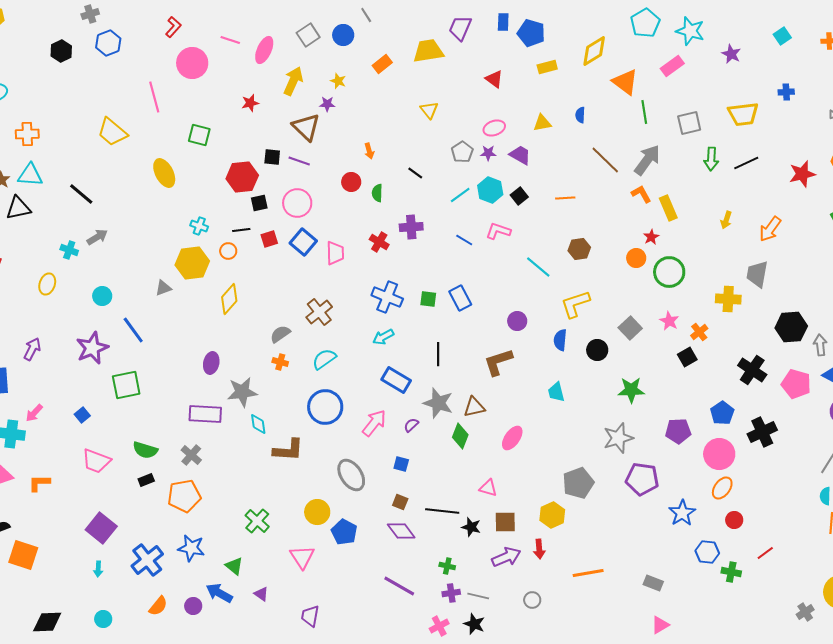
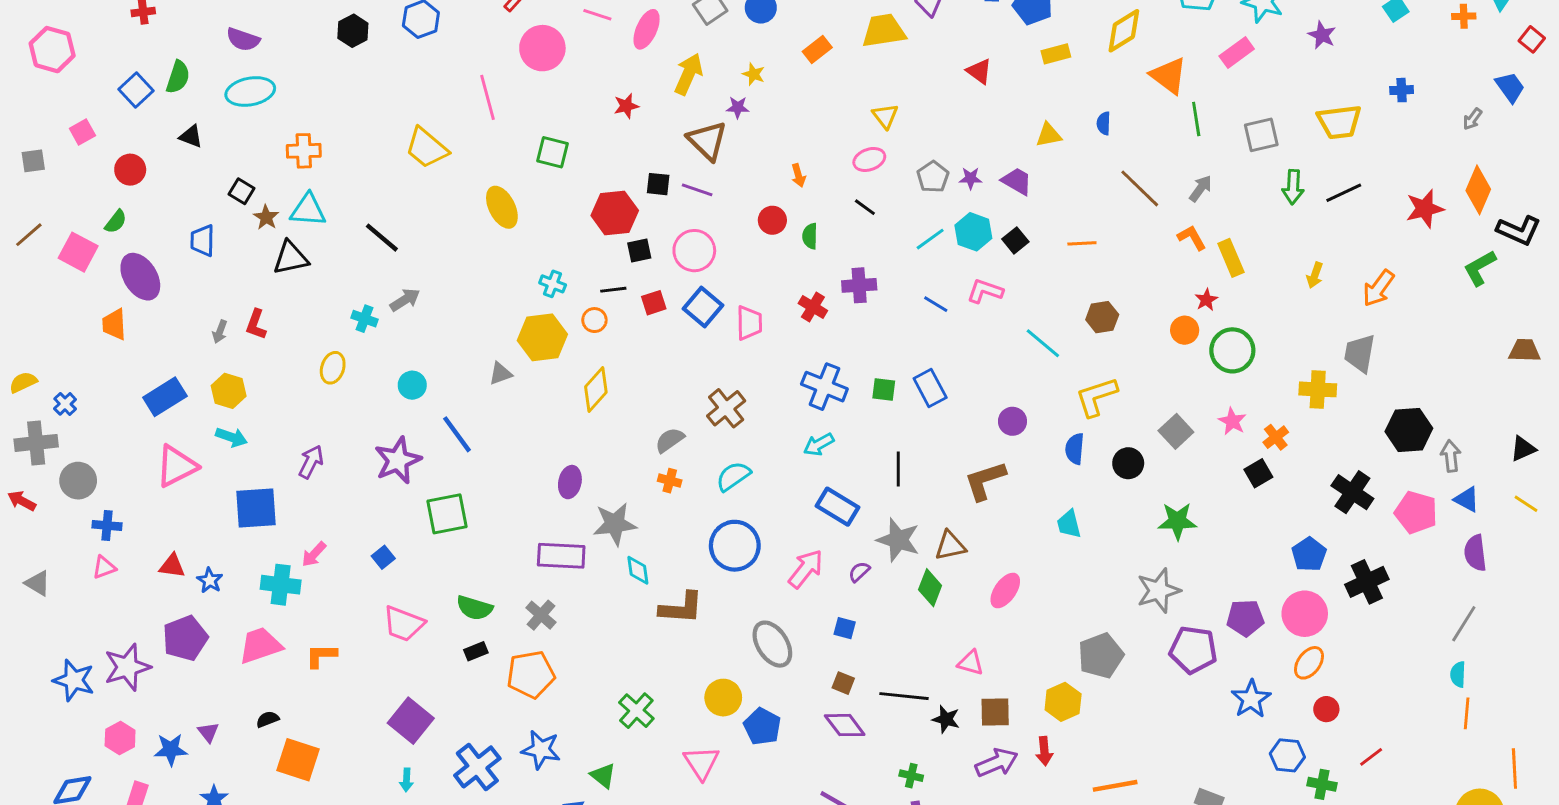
pink ellipse: (494, 128) -> (869, 159), moved
gray arrow: (647, 160) -> (1201, 188), size x0.6
purple pentagon: (678, 431) -> (1245, 618), moved

